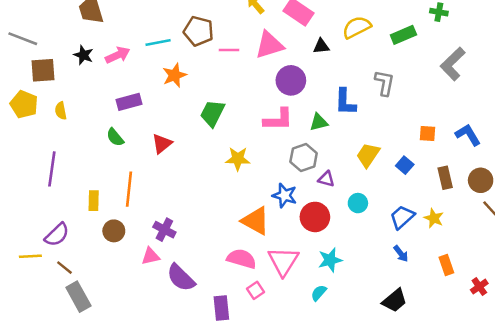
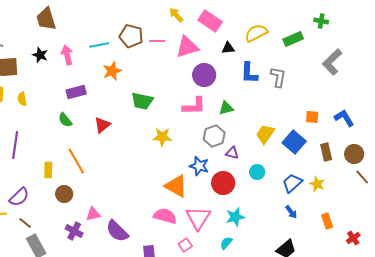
pink line: (229, 50) -> (157, 41), moved
pink arrow: (118, 55) -> (67, 55), turned -78
blue L-shape: (345, 102) -> (249, 73), moved
green trapezoid: (212, 113) -> (142, 101), turned -105
blue square: (405, 165) -> (294, 142), size x1.6
orange line: (129, 189) -> (76, 161), turned -36
purple cross: (164, 230) -> (74, 231), moved
pink square: (255, 290) -> (185, 245), moved

